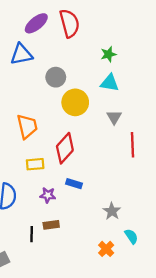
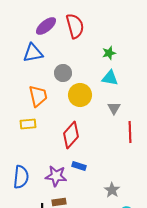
orange trapezoid: (27, 126) -> (38, 96), moved
yellow rectangle: (35, 164) -> (28, 124), moved
purple star: (48, 195) -> (56, 176), size x1.5

